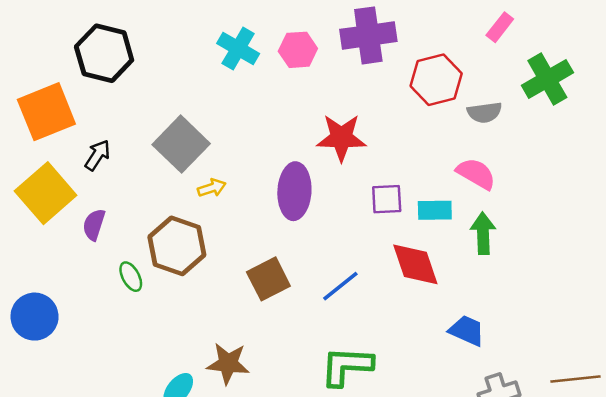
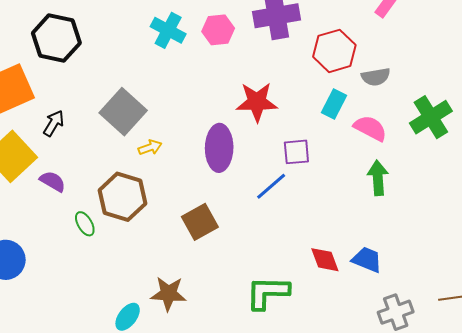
green cross: (547, 79) -> (431, 117), moved
cyan rectangle: (435, 210) -> (334, 104), moved, turned -60
purple semicircle: (94, 225) -> (53, 181), turned 104
red diamond: (415, 264) -> (325, 260), moved, size x0.7
blue line: (340, 286) -> (271, 186), moved

